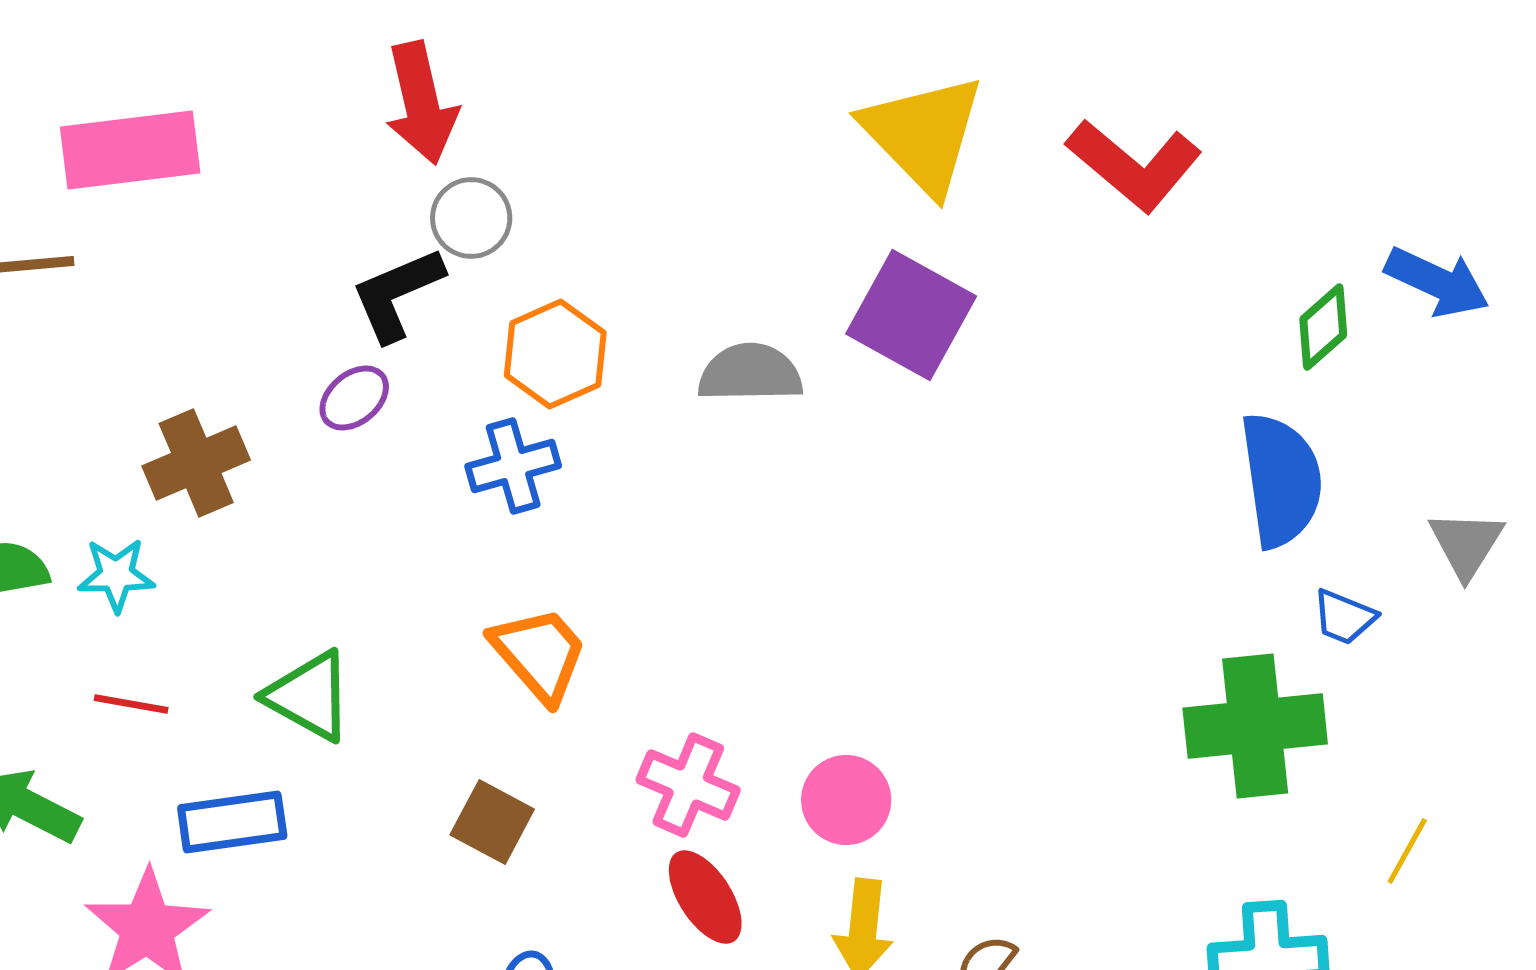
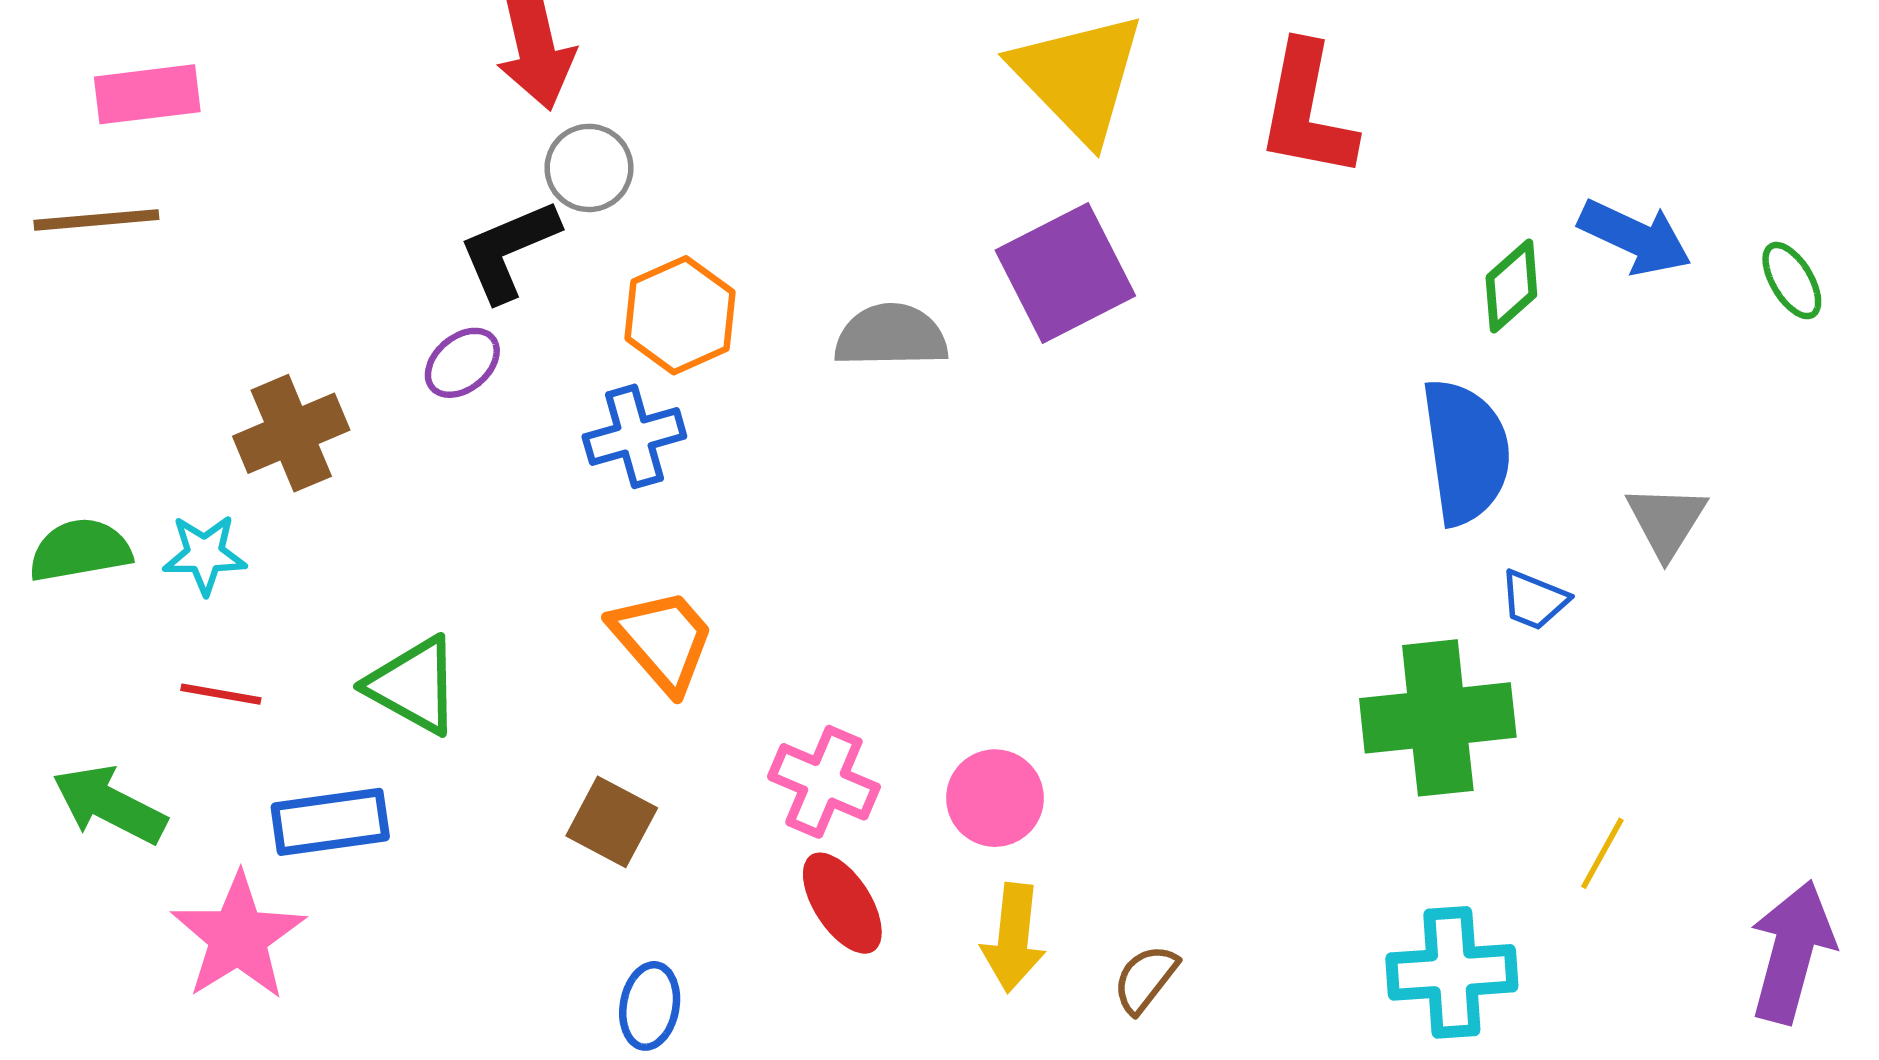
pink rectangle: (130, 150) -> (147, 94), moved, size x0.7
red L-shape: (1134, 165) -> (1307, 111), turned 61
purple square: (911, 315) -> (1065, 273), turned 34

